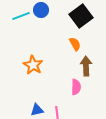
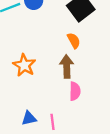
brown arrow: (86, 66) -> (67, 66), moved

